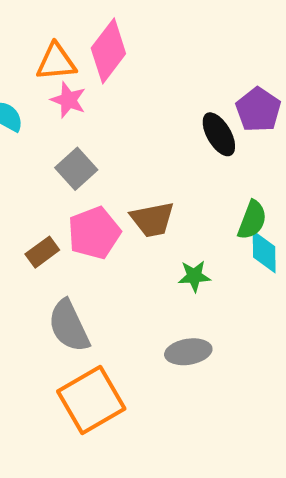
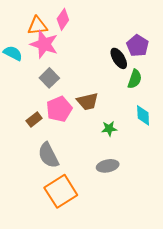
pink diamond: (108, 51) -> (63, 19), size x0.7
pink star: (68, 100) -> (44, 44), size x1.6
green semicircle: (252, 220) -> (135, 79), moved

